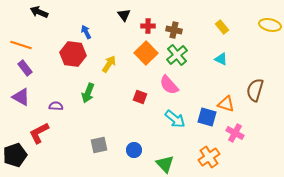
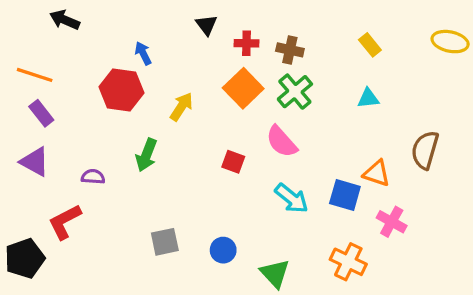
cyan triangle: (221, 59) -> (368, 98), turned -32
orange cross: (209, 157) -> (348, 262), turned -30

